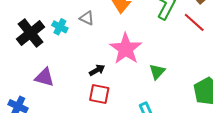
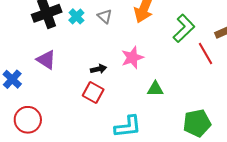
pink star: (126, 49) -> (132, 58), size x0.7
green triangle: (157, 72) -> (155, 89), turned 30

